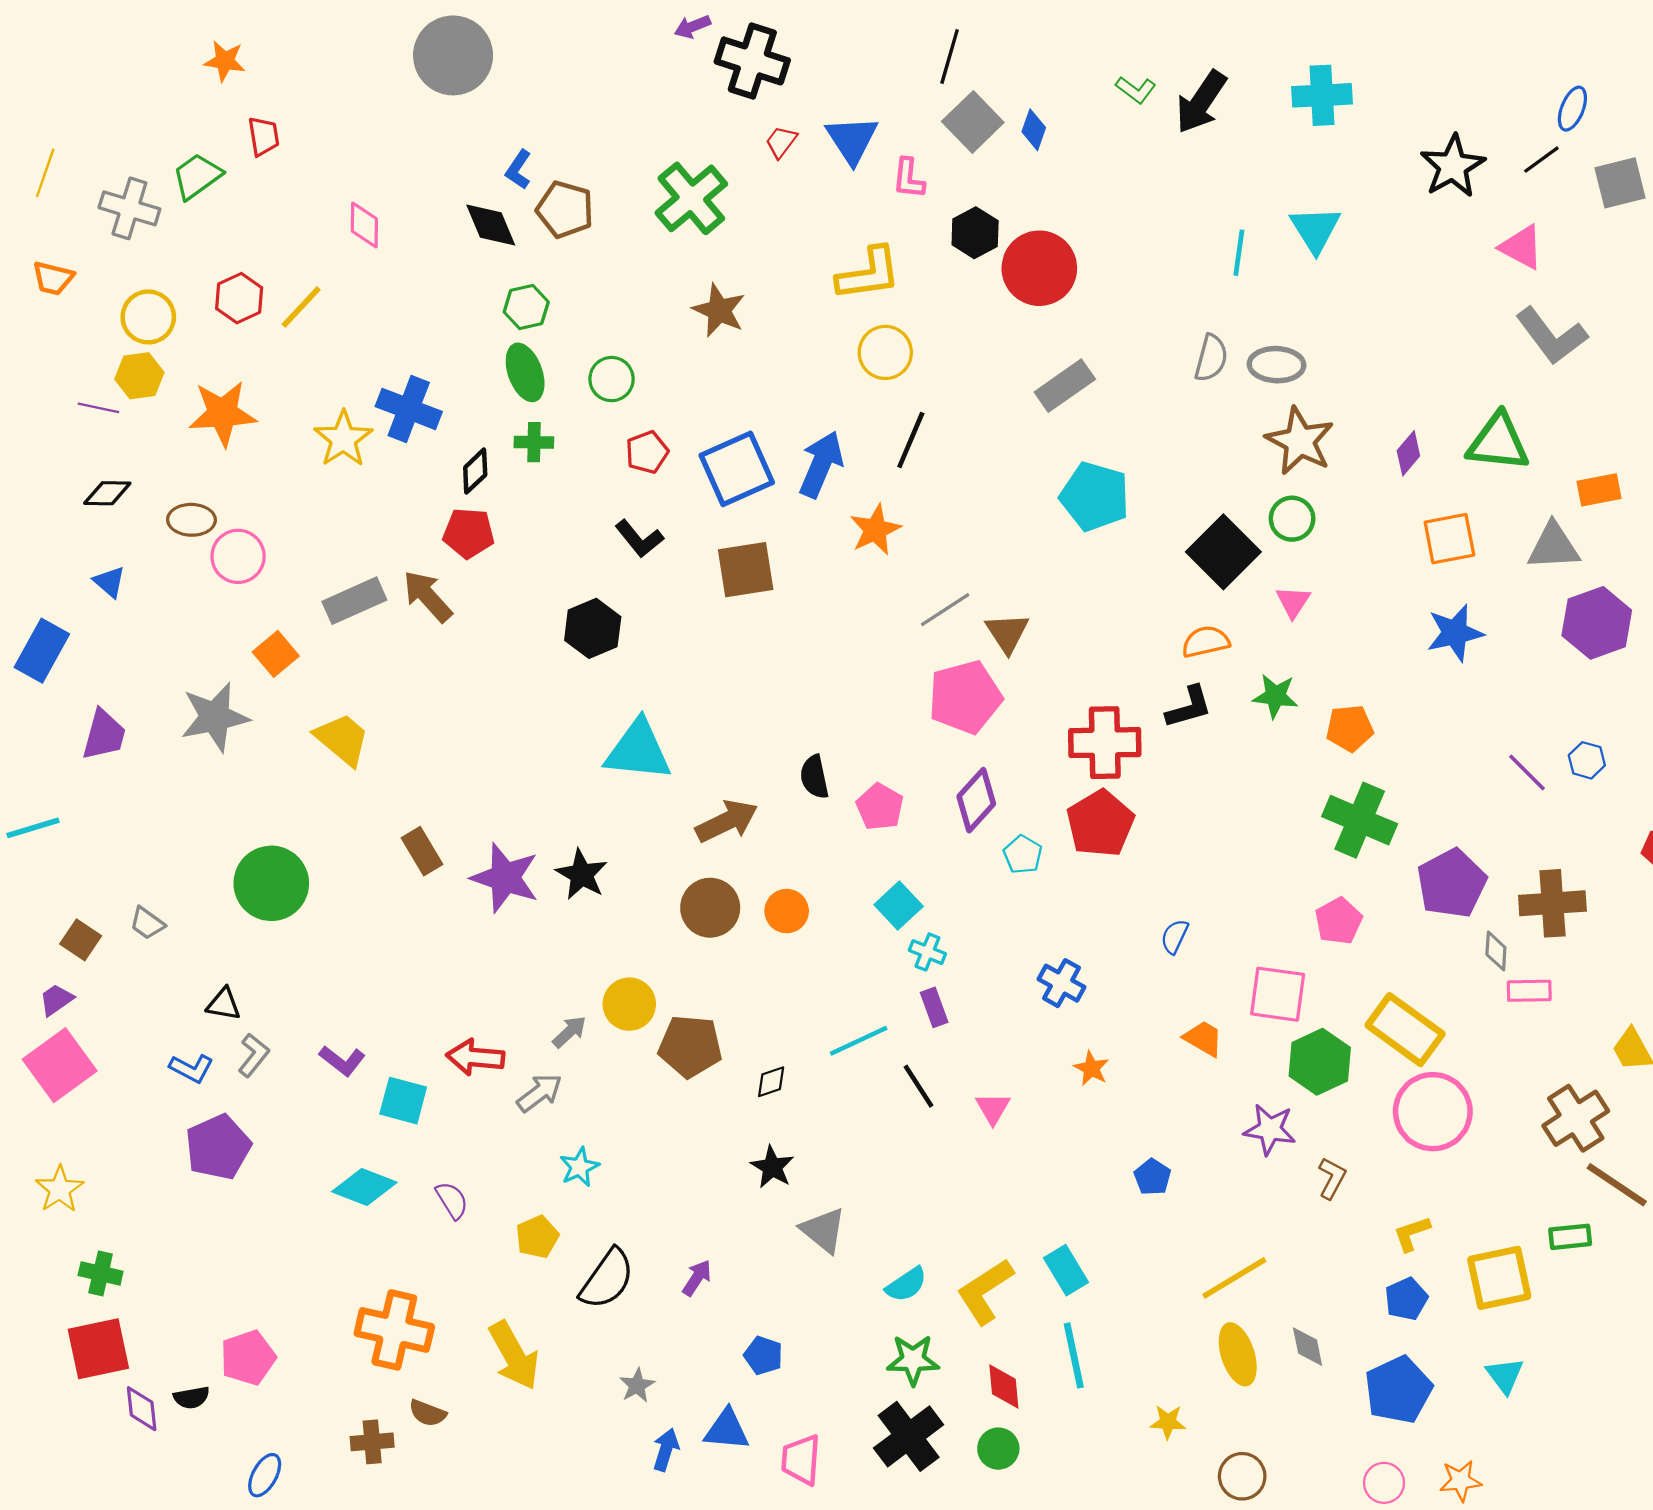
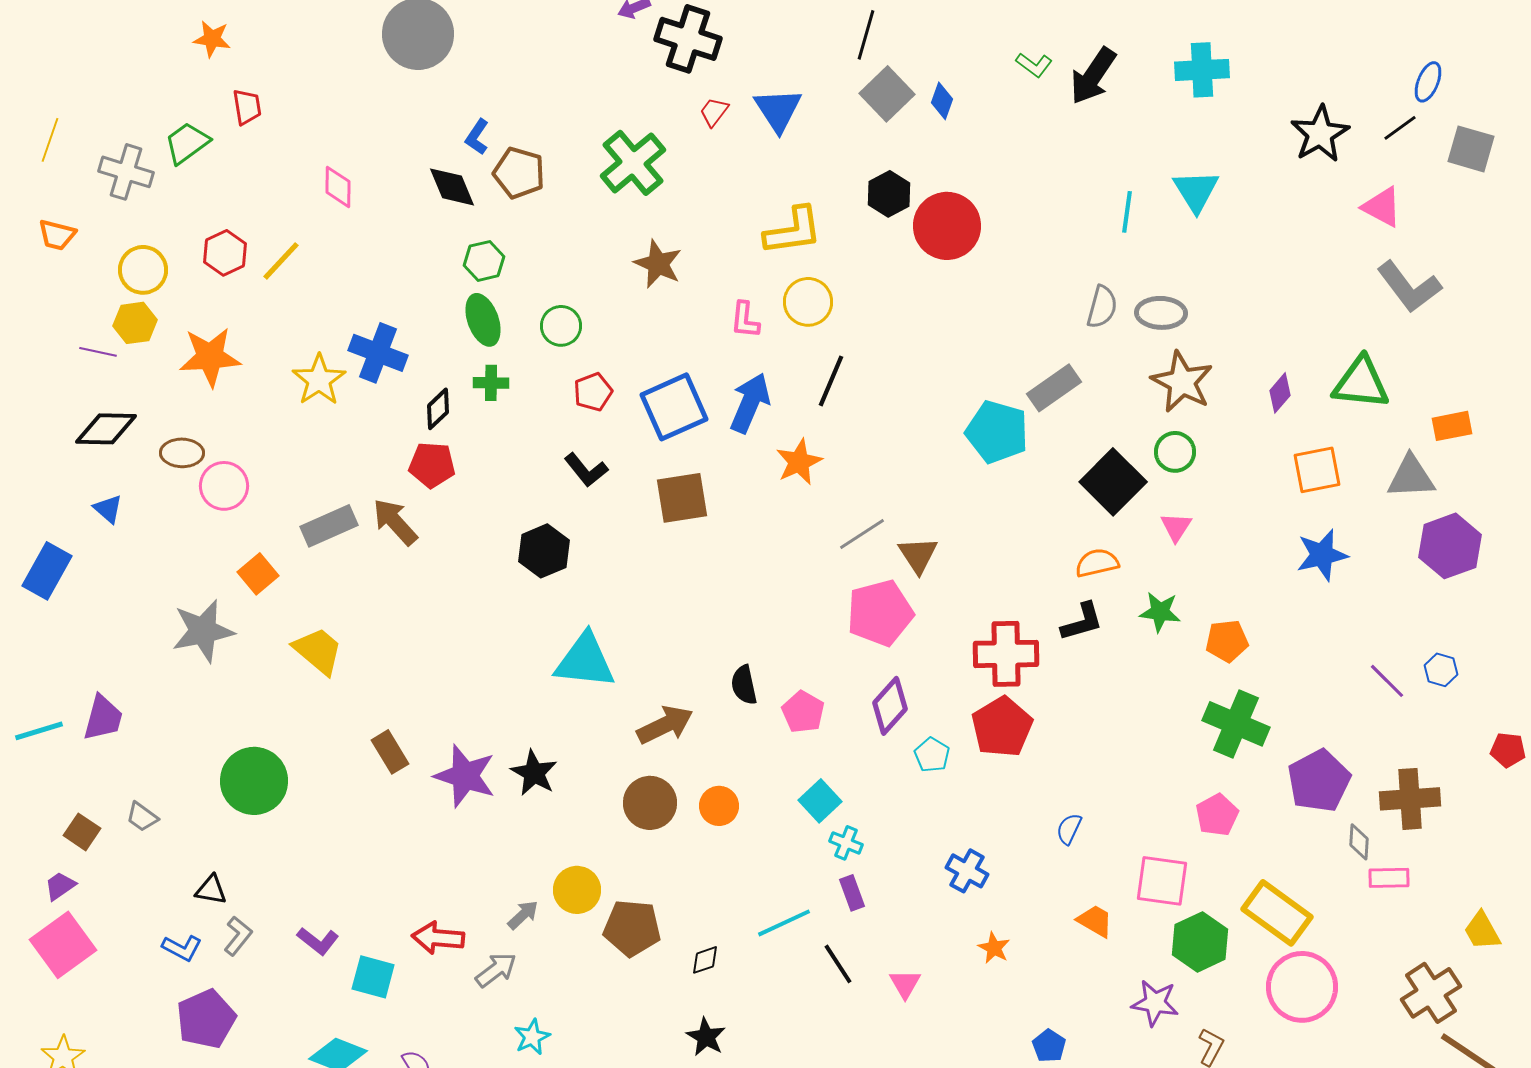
pink L-shape: (909, 178) -> (745, 320), moved
gray square: (1620, 183) -> (1471, 149), turned 30
gray rectangle: (1065, 386) -> (1054, 388), moved
black diamond: (107, 493) -> (106, 429), size x1.4
purple trapezoid: (104, 735) -> (103, 718), moved

